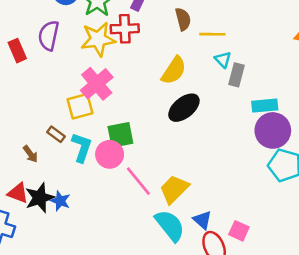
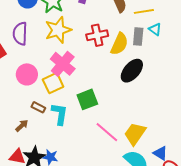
red cross: (125, 29) -> (97, 35), moved
gray rectangle: (236, 75) -> (138, 37), moved
brown arrow: (30, 154) -> (22, 126), turned -88
pink circle: (110, 154) -> (27, 74), moved

